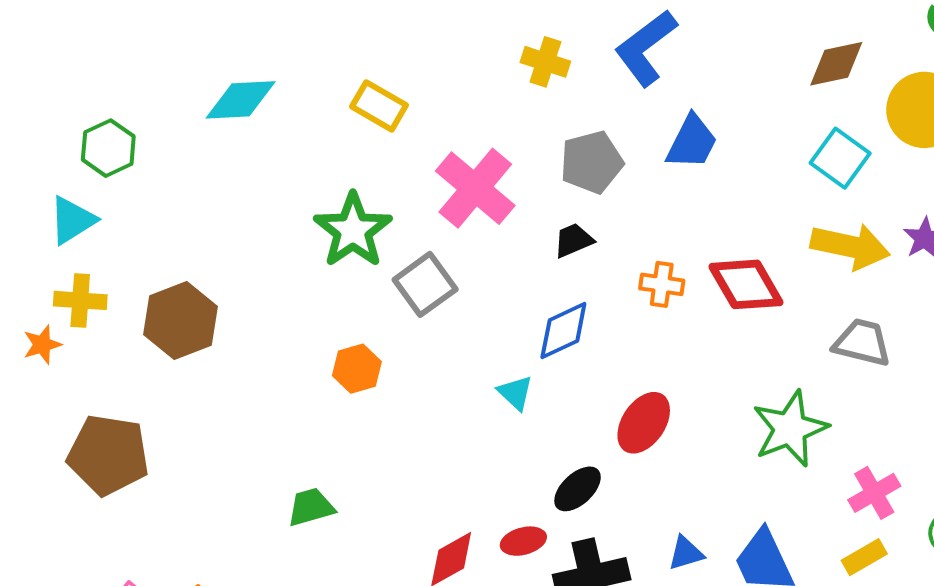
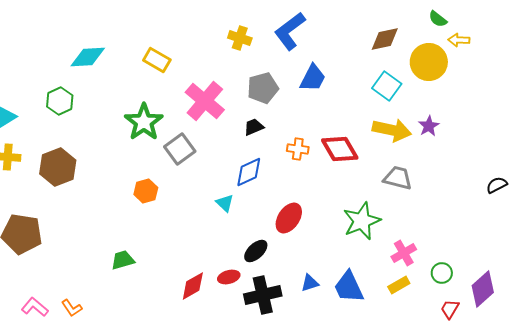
green hexagon: (108, 148) -> (60, 101), moved

